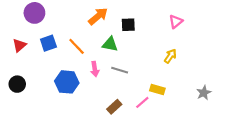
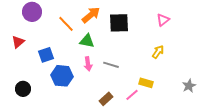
black square: (128, 25) -> (119, 23), size x1.5
blue square: (48, 43) -> (46, 55), moved
green triangle: (110, 44) -> (87, 41), moved
orange line: (77, 46) -> (66, 24), moved
black circle: (17, 84) -> (23, 89), moved

